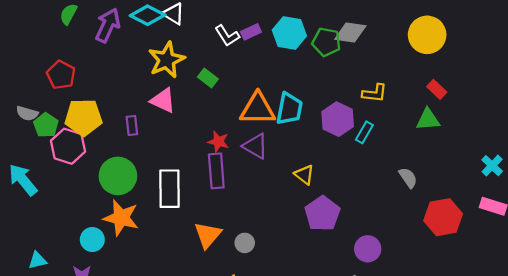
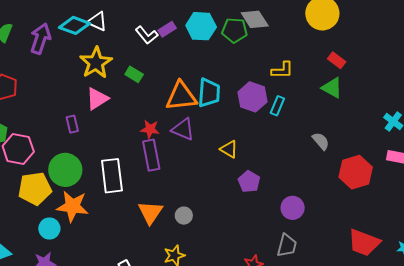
gray diamond: (350, 33) -> (255, 19), turned 56
pink triangle: (163, 100) -> (97, 99), turned -50
yellow pentagon: (84, 117) -> (35, 189), moved
green triangle: (428, 120) -> (332, 88), turned 40
purple pentagon: (322, 214) -> (249, 182), size x0.7

